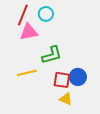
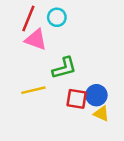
pink triangle: (29, 32) -> (36, 40), turned 30
yellow triangle: (66, 99) -> (101, 114), moved

